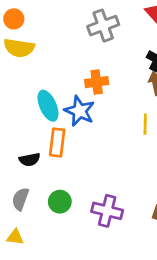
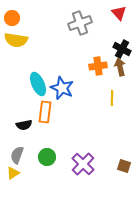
orange cross: (97, 82) -> (98, 66), moved
purple cross: (107, 211) -> (83, 164), turned 30
yellow triangle: (15, 237) -> (13, 173), moved, turned -40

